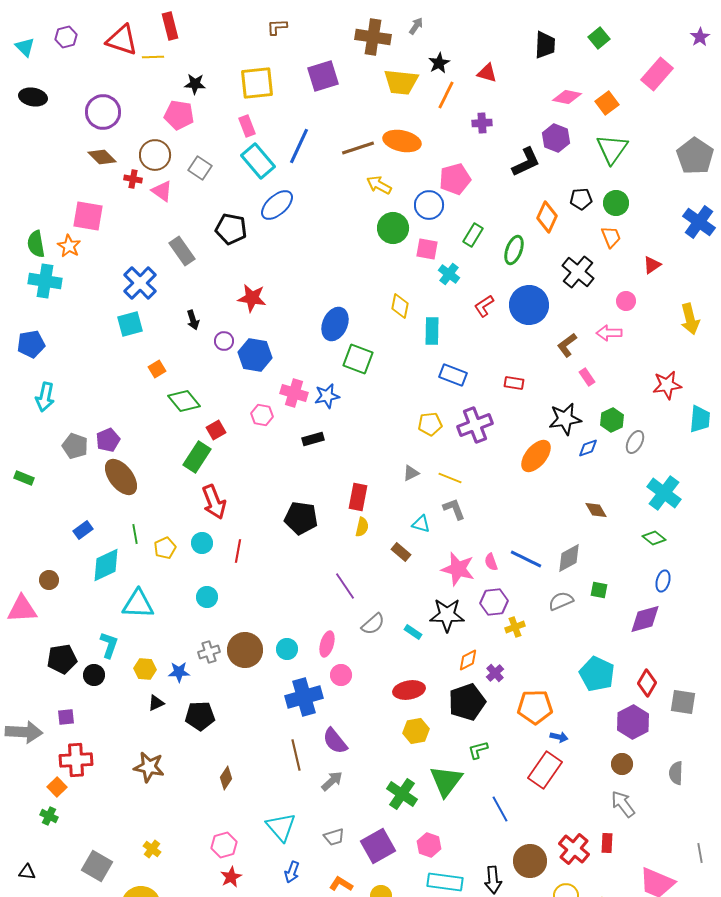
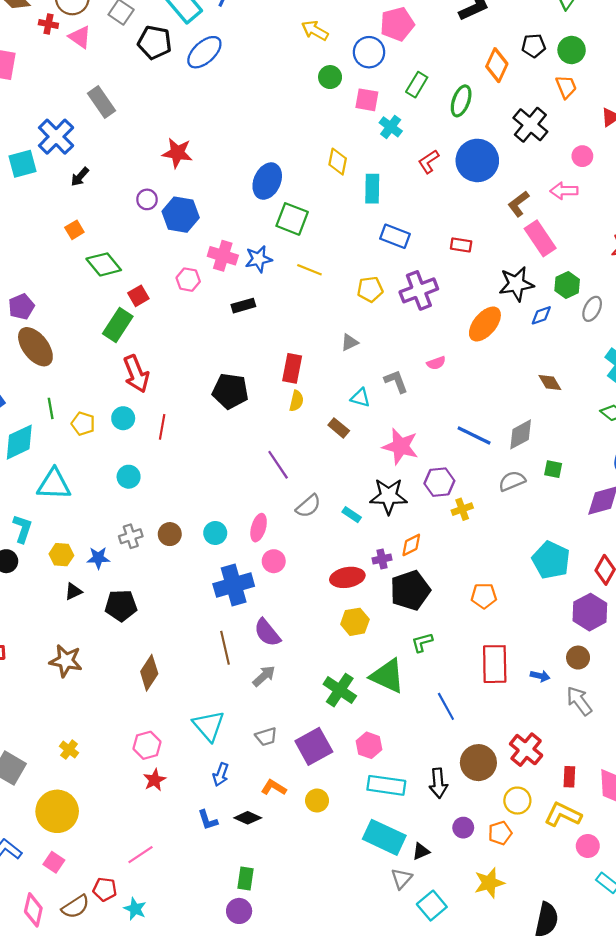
green circle: (393, 228) -> (330, 77), size x0.7
black pentagon: (231, 229) -> (155, 42), moved
black arrow: (193, 320) -> (80, 177), moved, turned 60
cyan square: (130, 324) -> (22, 164), moved
pink rectangle: (587, 377) -> (540, 238), size x1.8
yellow line: (450, 478) -> (309, 270), moved
yellow pentagon: (165, 548) -> (83, 424), turned -30
pink semicircle: (491, 562) -> (436, 363), moved, turned -90
brown circle: (245, 650) -> (170, 534), size x0.6
purple cross: (495, 673) -> (382, 559), moved, turned 30
orange pentagon: (535, 707) -> (484, 596), size x0.7
blue arrow: (559, 737) -> (540, 676), moved
red rectangle: (545, 770) -> (495, 664), turned -36
brown diamond: (226, 778) -> (149, 673), size x1.4
green triangle: (446, 781) -> (387, 676), turned -42
red rectangle: (607, 843) -> (569, 777), moved

